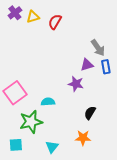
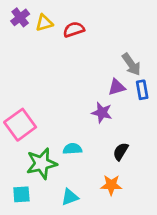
red semicircle: (55, 22) -> (74, 29), turned 42
cyan semicircle: (48, 102) -> (72, 149), moved
cyan triangle: (52, 147) -> (70, 197), turned 32

